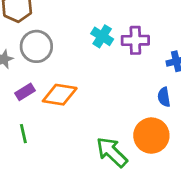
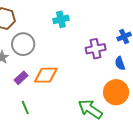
cyan cross: (102, 36) -> (61, 19), moved, turned -35
purple cross: (135, 40) -> (96, 49), moved

